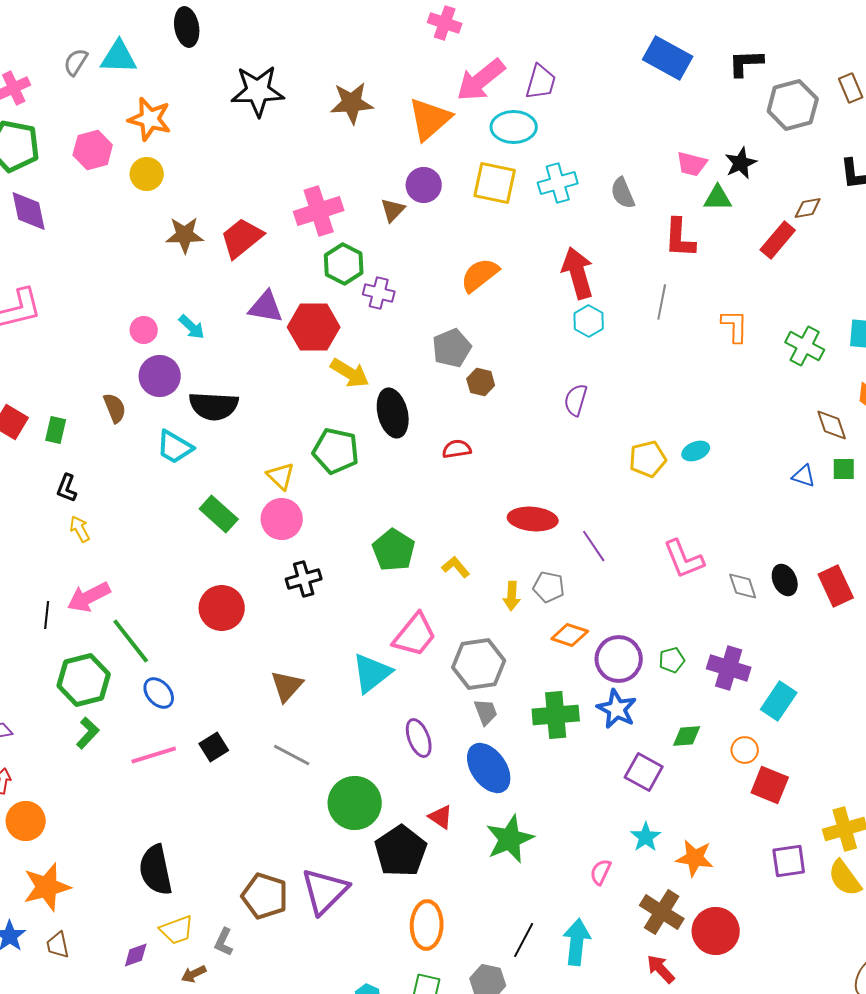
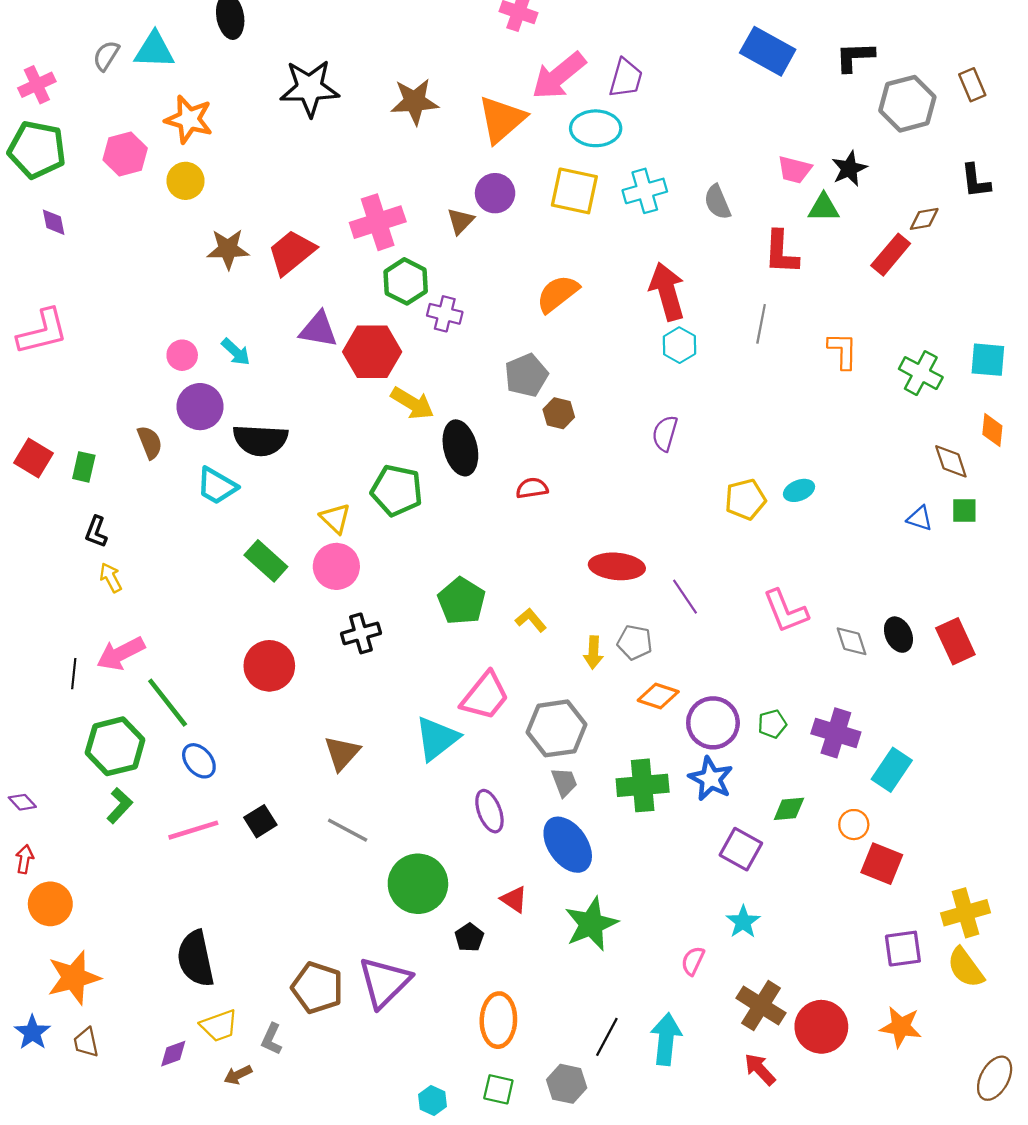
purple diamond: (29, 211) -> (54, 222), size x0.6
black pentagon: (401, 851) -> (469, 937), size x0.5
orange star: (695, 858) -> (901, 1027), moved

